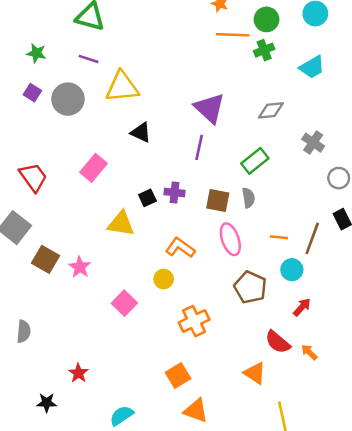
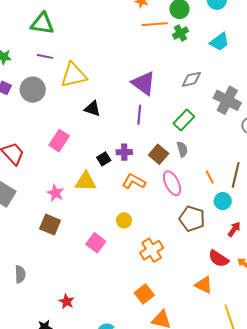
gray cross: (313, 143) -> (227, 100), size x1.5
brown square: (218, 200) -> (159, 154), turned 36
orange line: (279, 237) -> (210, 177), turned 64
orange L-shape: (180, 248) -> (134, 181), moved
brown square: (45, 259) -> (50, 225), moved
pink star: (80, 267) -> (55, 193), moved

